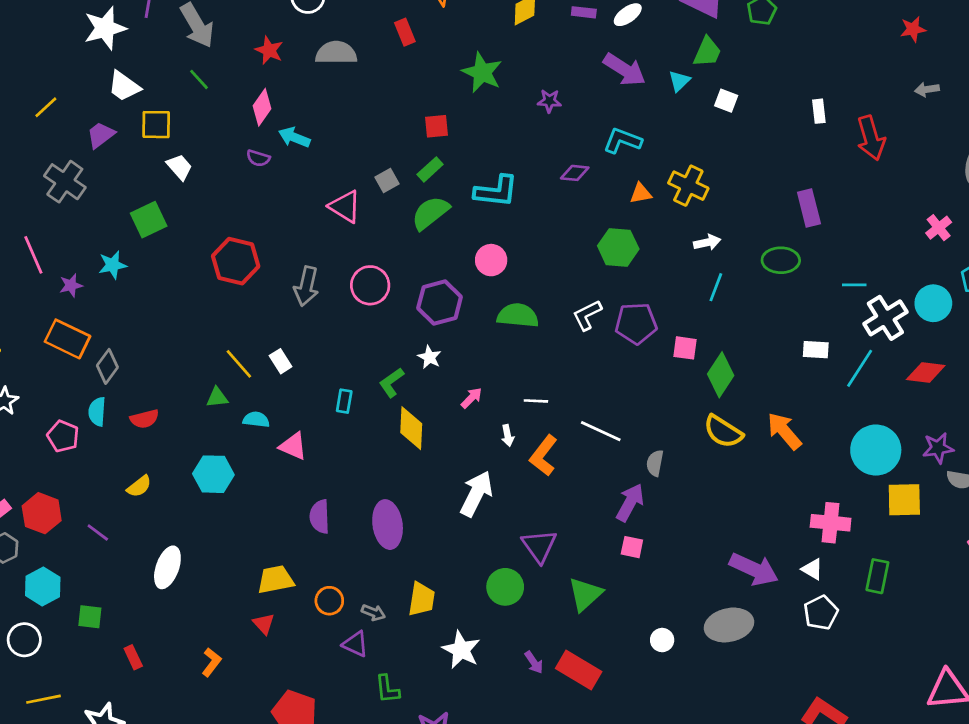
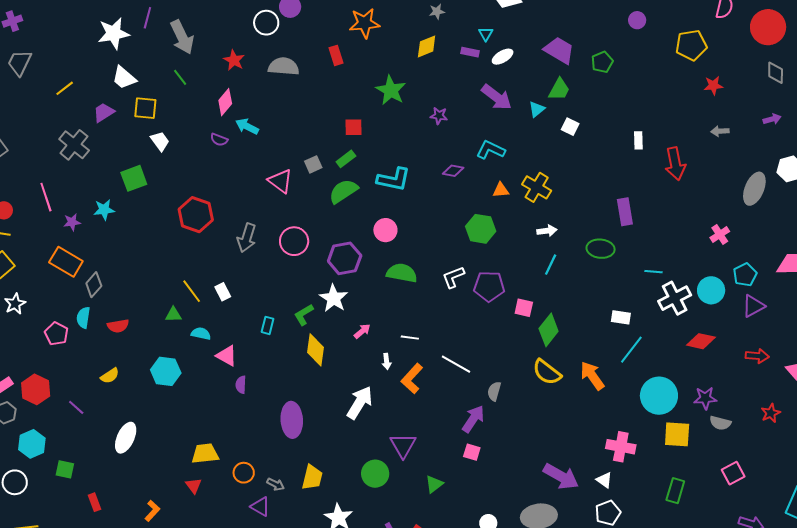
white star: (429, 357) -> (334, 298), size x1.6
cyan line: (860, 368) -> (631, 350), moved
purple semicircle: (320, 517) -> (241, 385), moved, size x0.7
green rectangle: (877, 576) -> (675, 491), moved
green triangle: (585, 594) -> (434, 484), size x0.7

